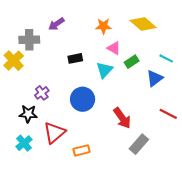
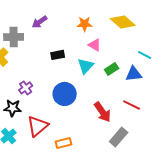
green rectangle: (132, 62) -> (112, 69), moved
blue triangle: (155, 78) -> (134, 74), turned 30
red line: (168, 114) -> (132, 105), moved

